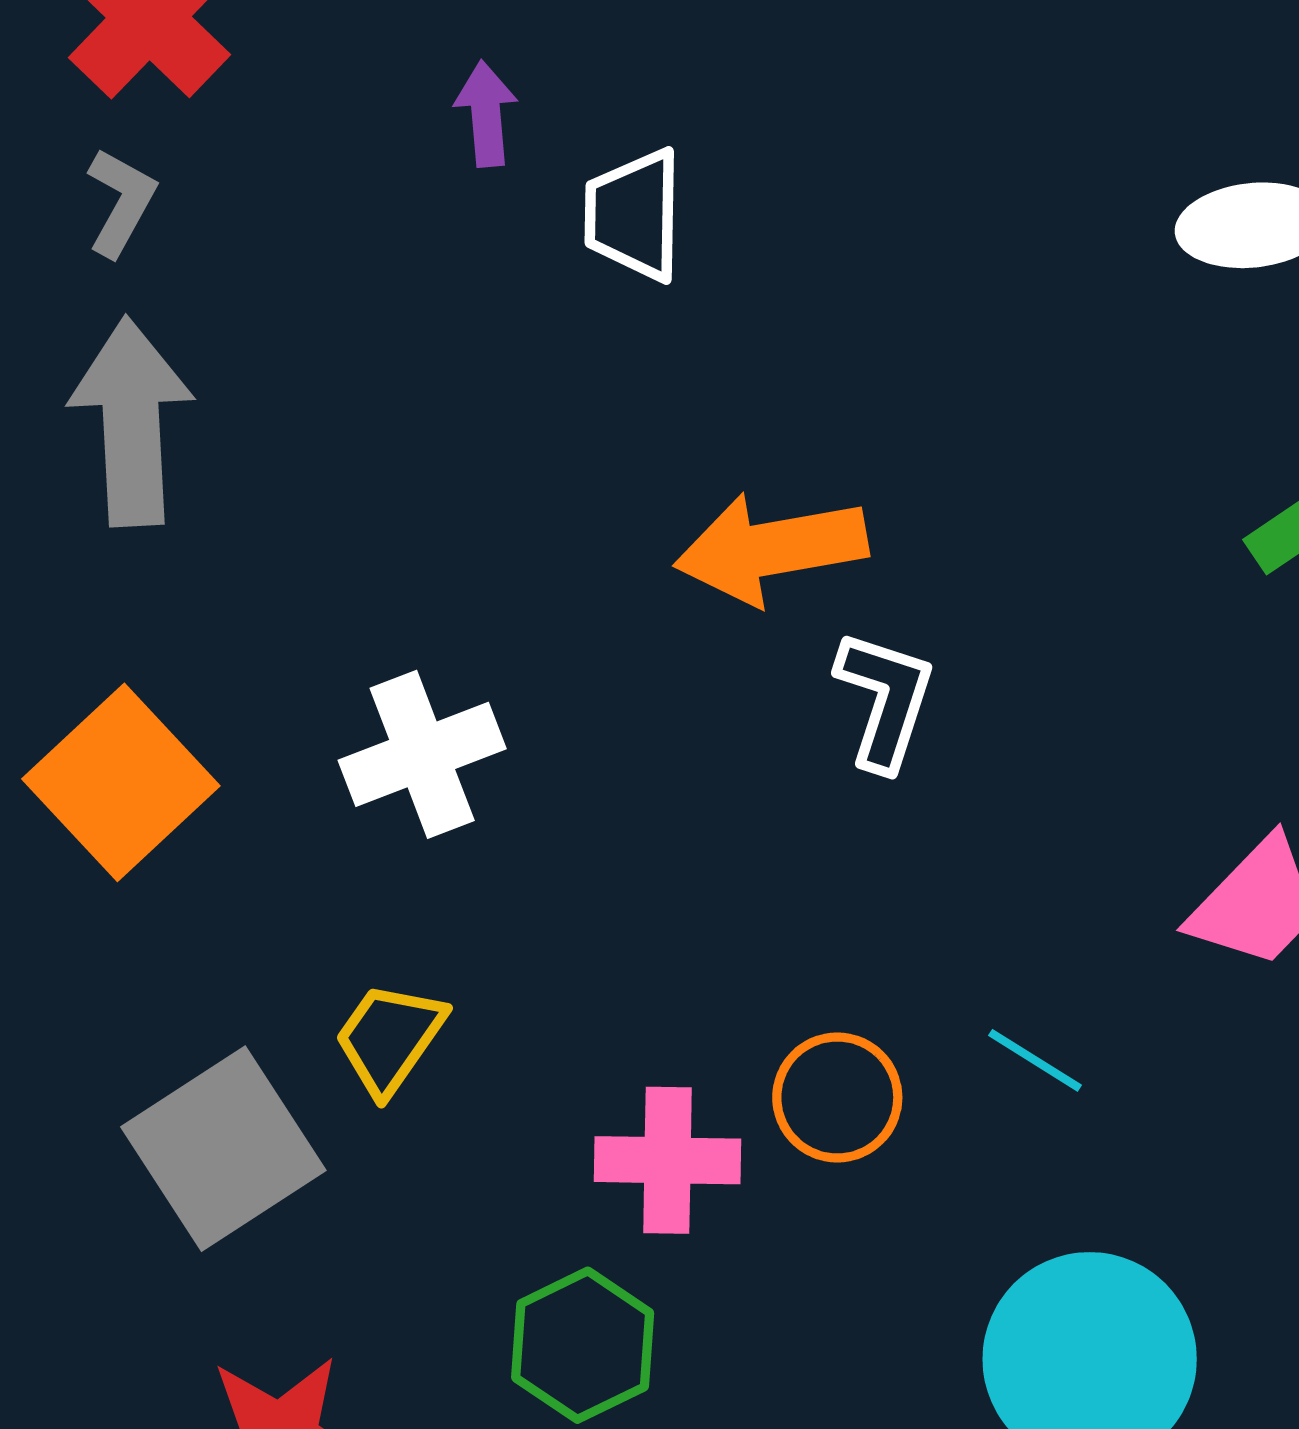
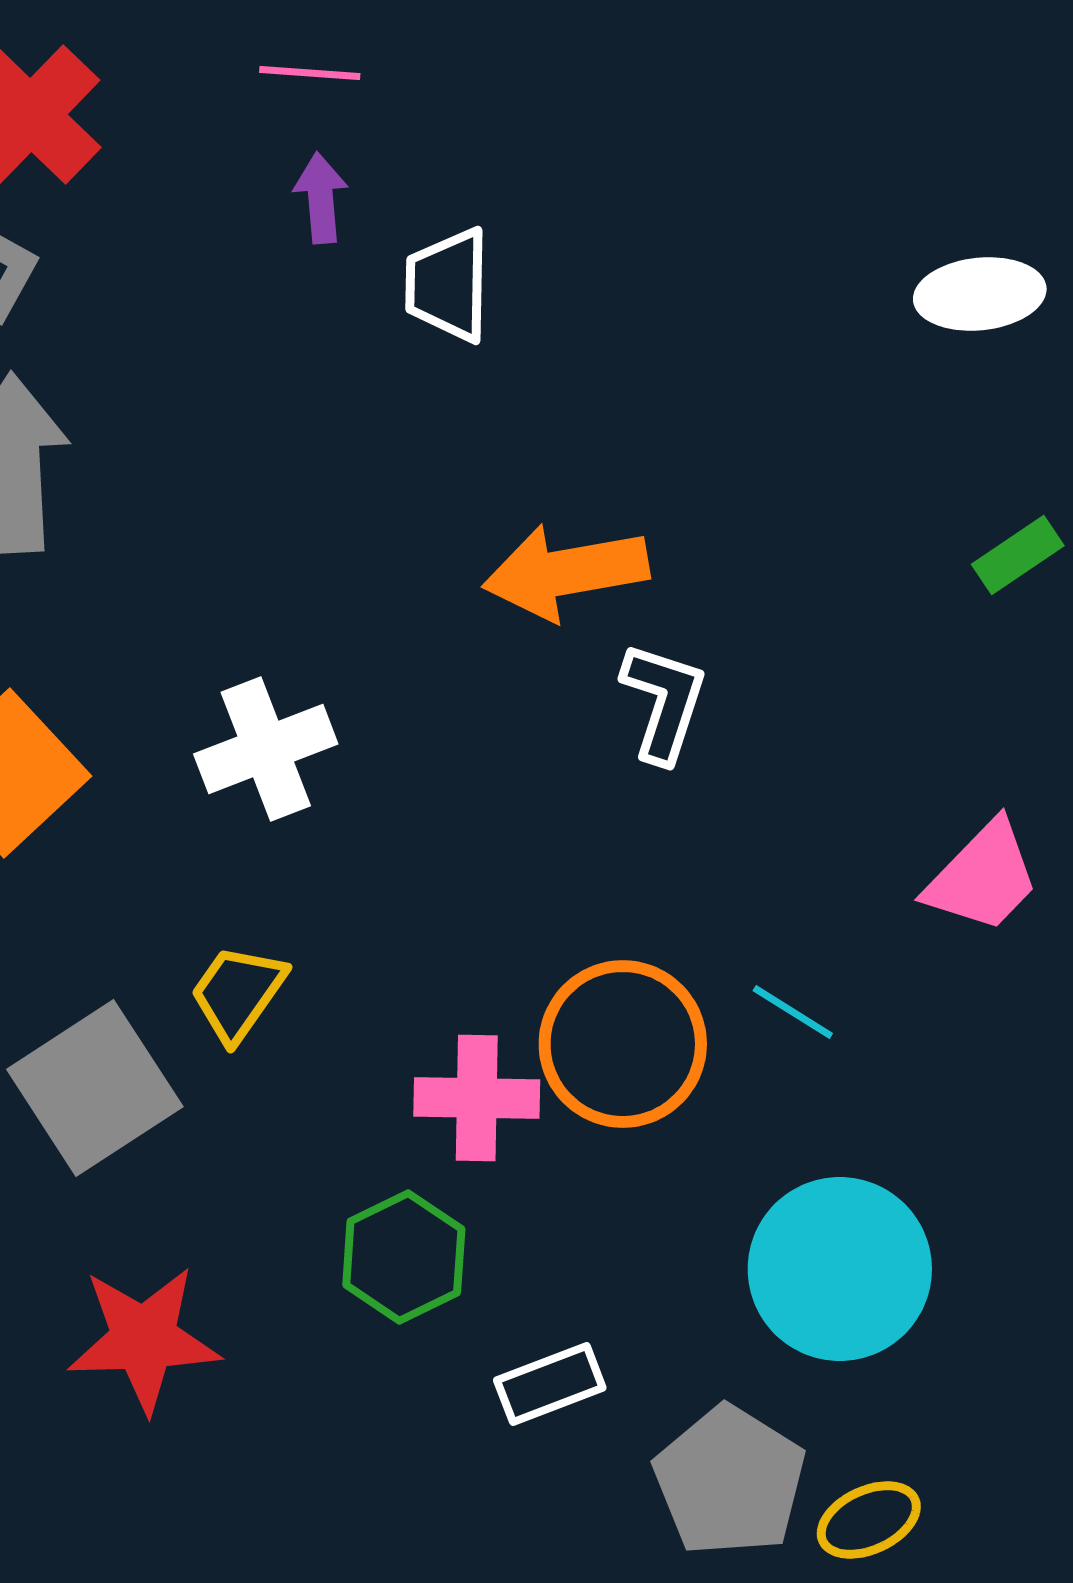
orange circle: (837, 1097) -> (623, 1044), size x1.5

